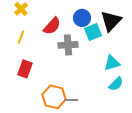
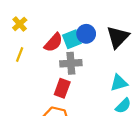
cyan square: (93, 32) -> (72, 39), moved
red rectangle: (25, 69) -> (62, 88), moved

